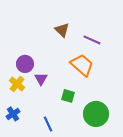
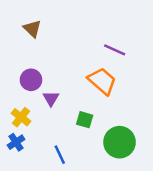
brown triangle: (62, 30) -> (32, 29), moved
yellow cross: (17, 84) -> (21, 117), moved

